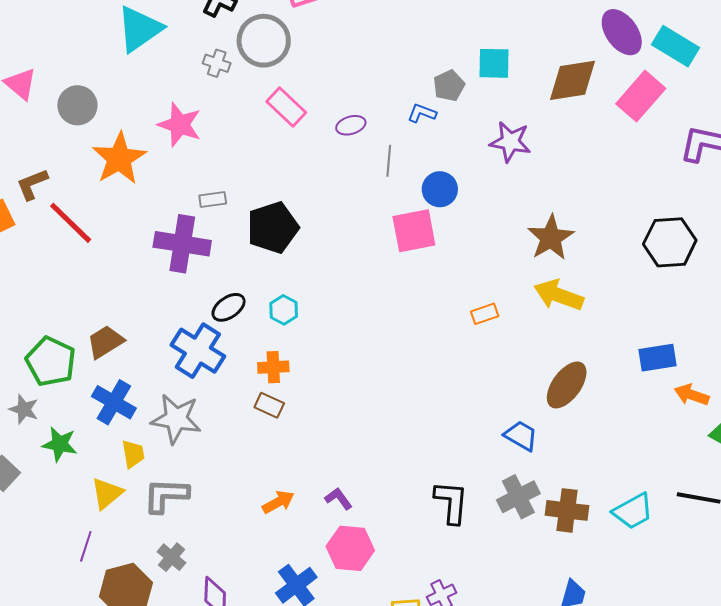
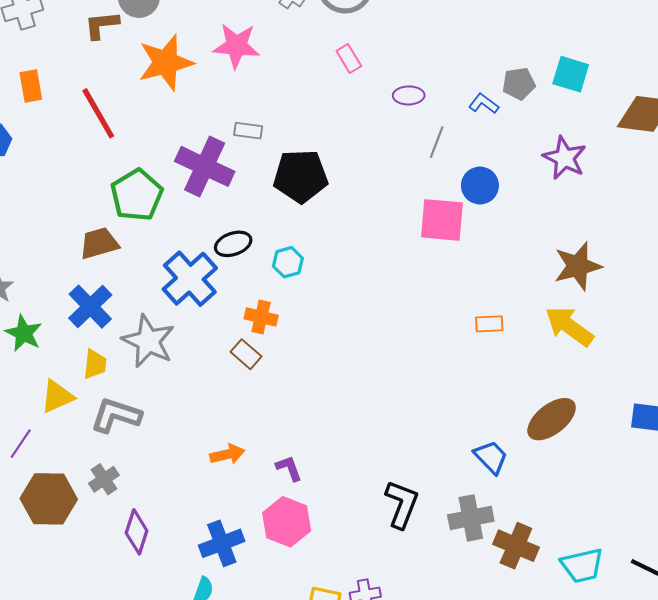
pink rectangle: (286, 107) -> (349, 59), size x0.7
pink star: (180, 125) -> (236, 46), turned -30
brown L-shape: (32, 184) -> (102, 25), moved
green pentagon: (51, 362) -> (137, 195), moved

